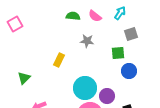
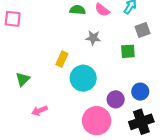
pink square: (15, 24) -> (13, 19), turned 35
blue circle: (129, 71) -> (140, 92), moved
cyan circle: (85, 88) -> (83, 78), moved

